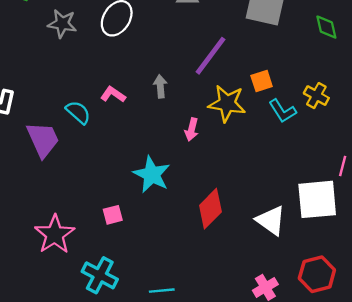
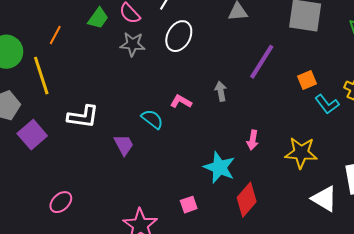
yellow star: (227, 103) -> (301, 153), moved
pink arrow: (192, 129) -> (253, 140), moved
purple trapezoid: (43, 139) -> (124, 145), size x0.7
red diamond: (210, 209) -> (247, 200), moved

